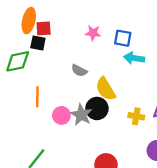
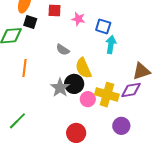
red square: (44, 28) -> (55, 11), moved
cyan arrow: (134, 58) -> (111, 45), turned 84
pink circle: (61, 115) -> (88, 99), moved
yellow cross: (136, 116) -> (107, 95), size x1.6

